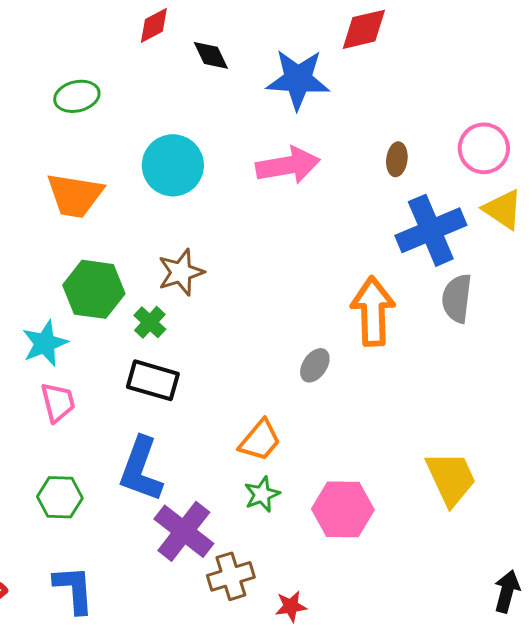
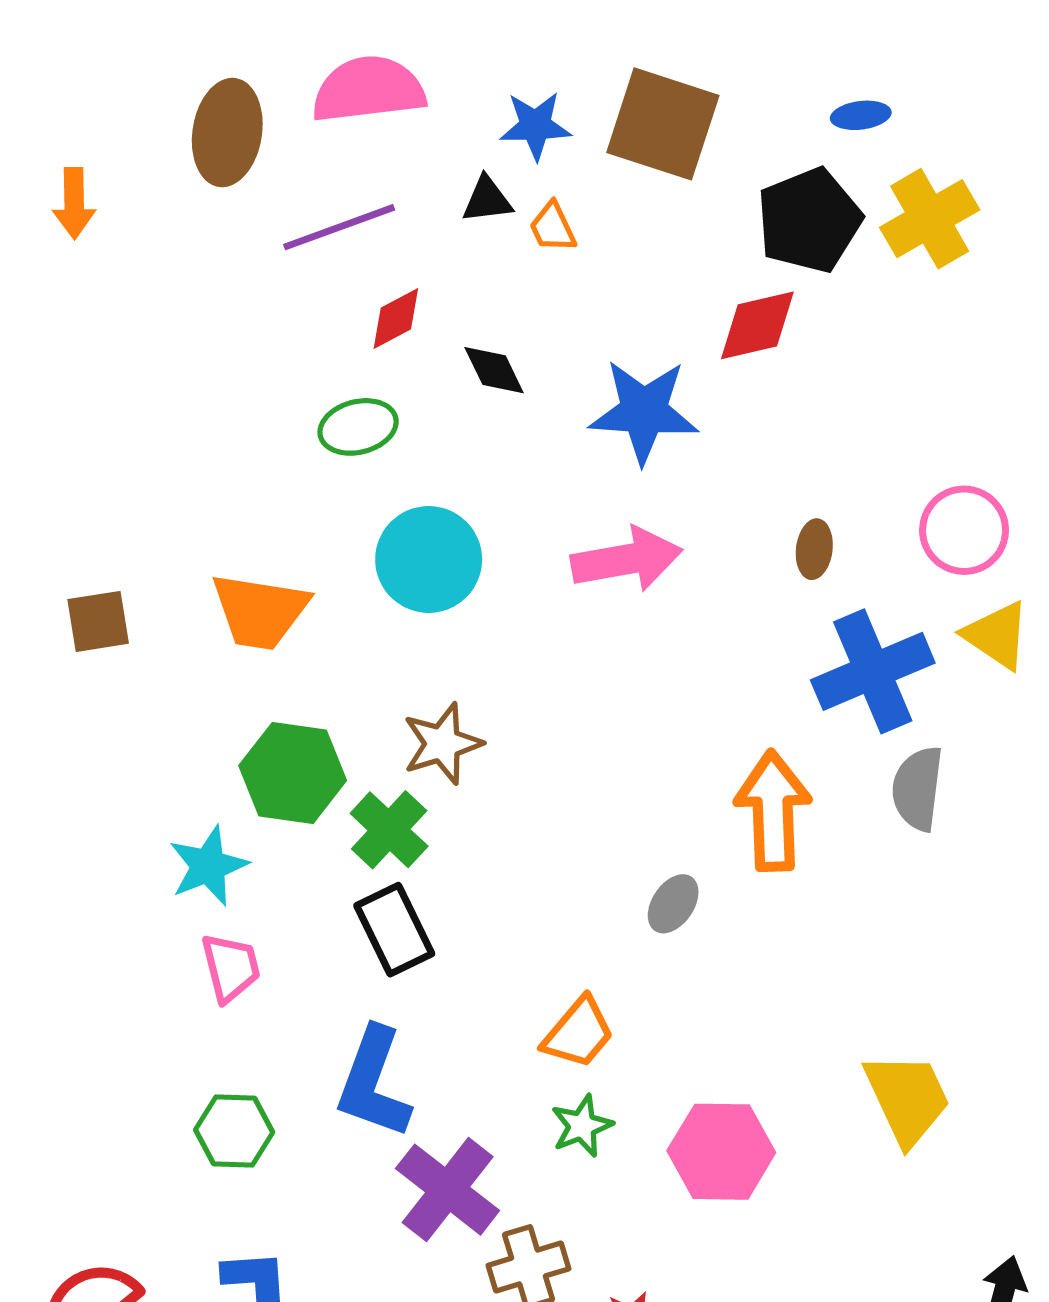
green ellipse: (77, 96) -> (358, 427), moved
green cross: (150, 322) -> (389, 830), size x1.4
black rectangle: (153, 380) -> (394, 930), turned 48

